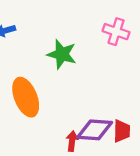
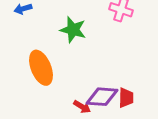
red arrow: (72, 141) -> (82, 107), turned 114

